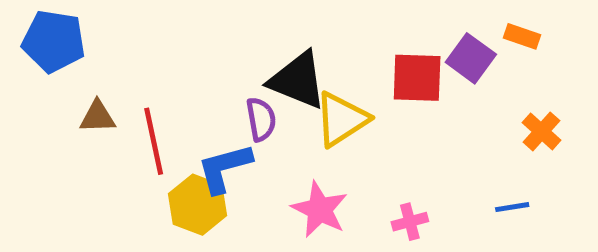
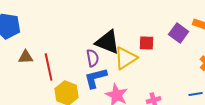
red square: (417, 78) -> (147, 43), moved, size x0.7
blue L-shape: (224, 168) -> (96, 78), moved

